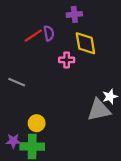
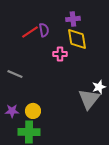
purple cross: (74, 14) -> (73, 19), moved
gray triangle: (99, 110) -> (89, 99), turned -40
purple star: (13, 141) -> (12, 111), moved

